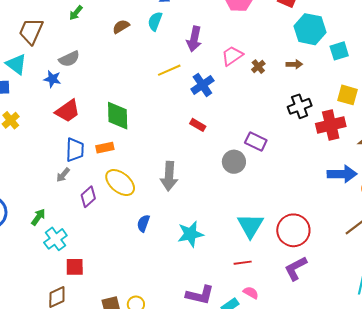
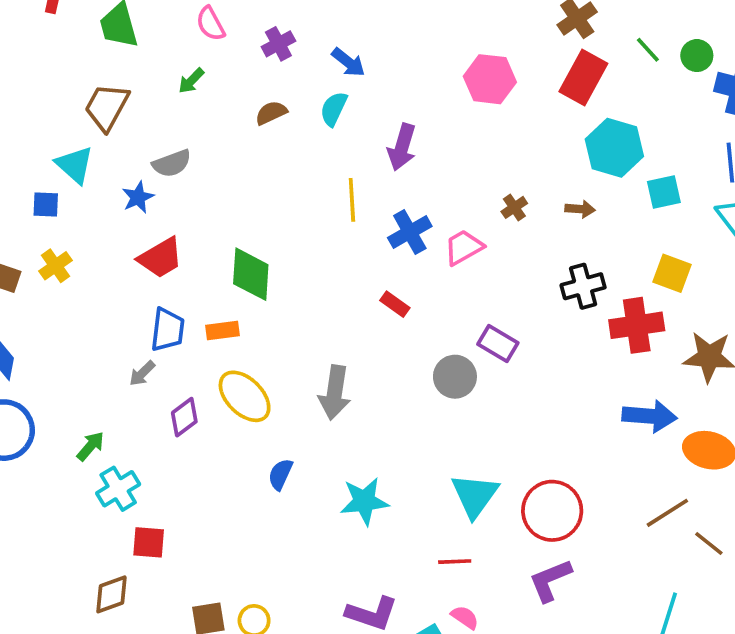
pink trapezoid: (232, 56) -> (464, 247), moved
yellow line: (169, 70) -> (352, 200), turned -75
blue star: (52, 79) -> (138, 197), turned 30

